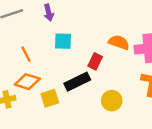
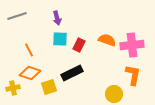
purple arrow: (49, 13) -> (57, 18), moved
red rectangle: (95, 61) -> (79, 45), moved
yellow circle: (112, 101) -> (114, 94), moved

